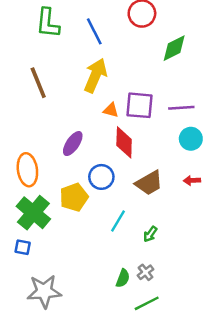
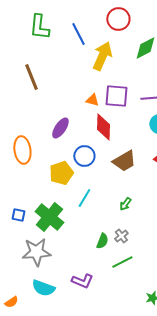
yellow arrow: (95, 76) -> (102, 56), moved
green cross: (33, 213) -> (49, 217), moved
cyan line: (118, 221) -> (84, 198), moved

